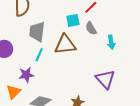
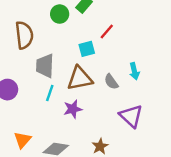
gray semicircle: (91, 28) -> (111, 82), moved
purple star: (26, 75) -> (73, 109), moved

